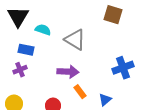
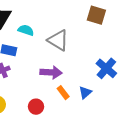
blue cross: (123, 68) -> (106, 68), turned -30
blue triangle: (105, 100) -> (85, 93), moved

